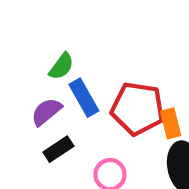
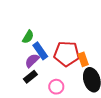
purple semicircle: (46, 112) -> (32, 61), moved

